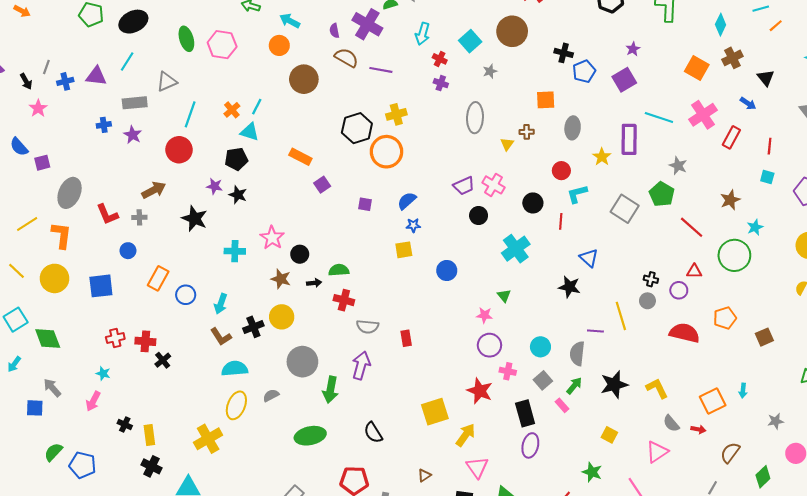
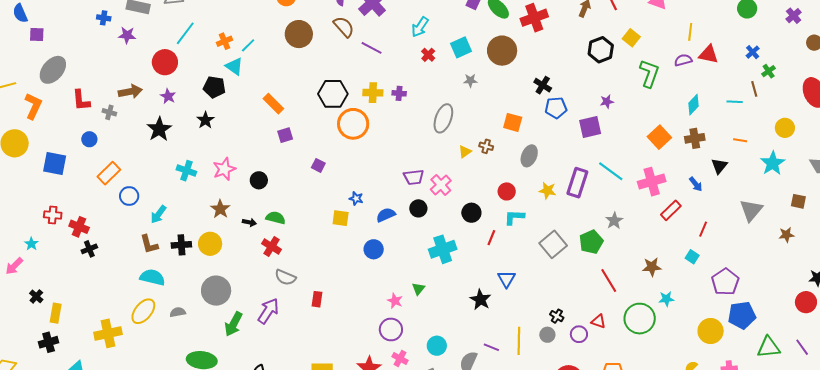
orange line: (776, 26) -> (740, 140), moved, turned 32
purple cross: (441, 83) -> (399, 93), moved, turned -32
purple star: (133, 135) -> (127, 35), turned 30
yellow star: (602, 157) -> (547, 191), turned 30
purple star: (215, 186) -> (168, 96), moved
blue semicircle: (407, 201) -> (386, 215), moved
black circle: (300, 254) -> (259, 180), moved
black cross: (151, 466) -> (49, 342), turned 30

